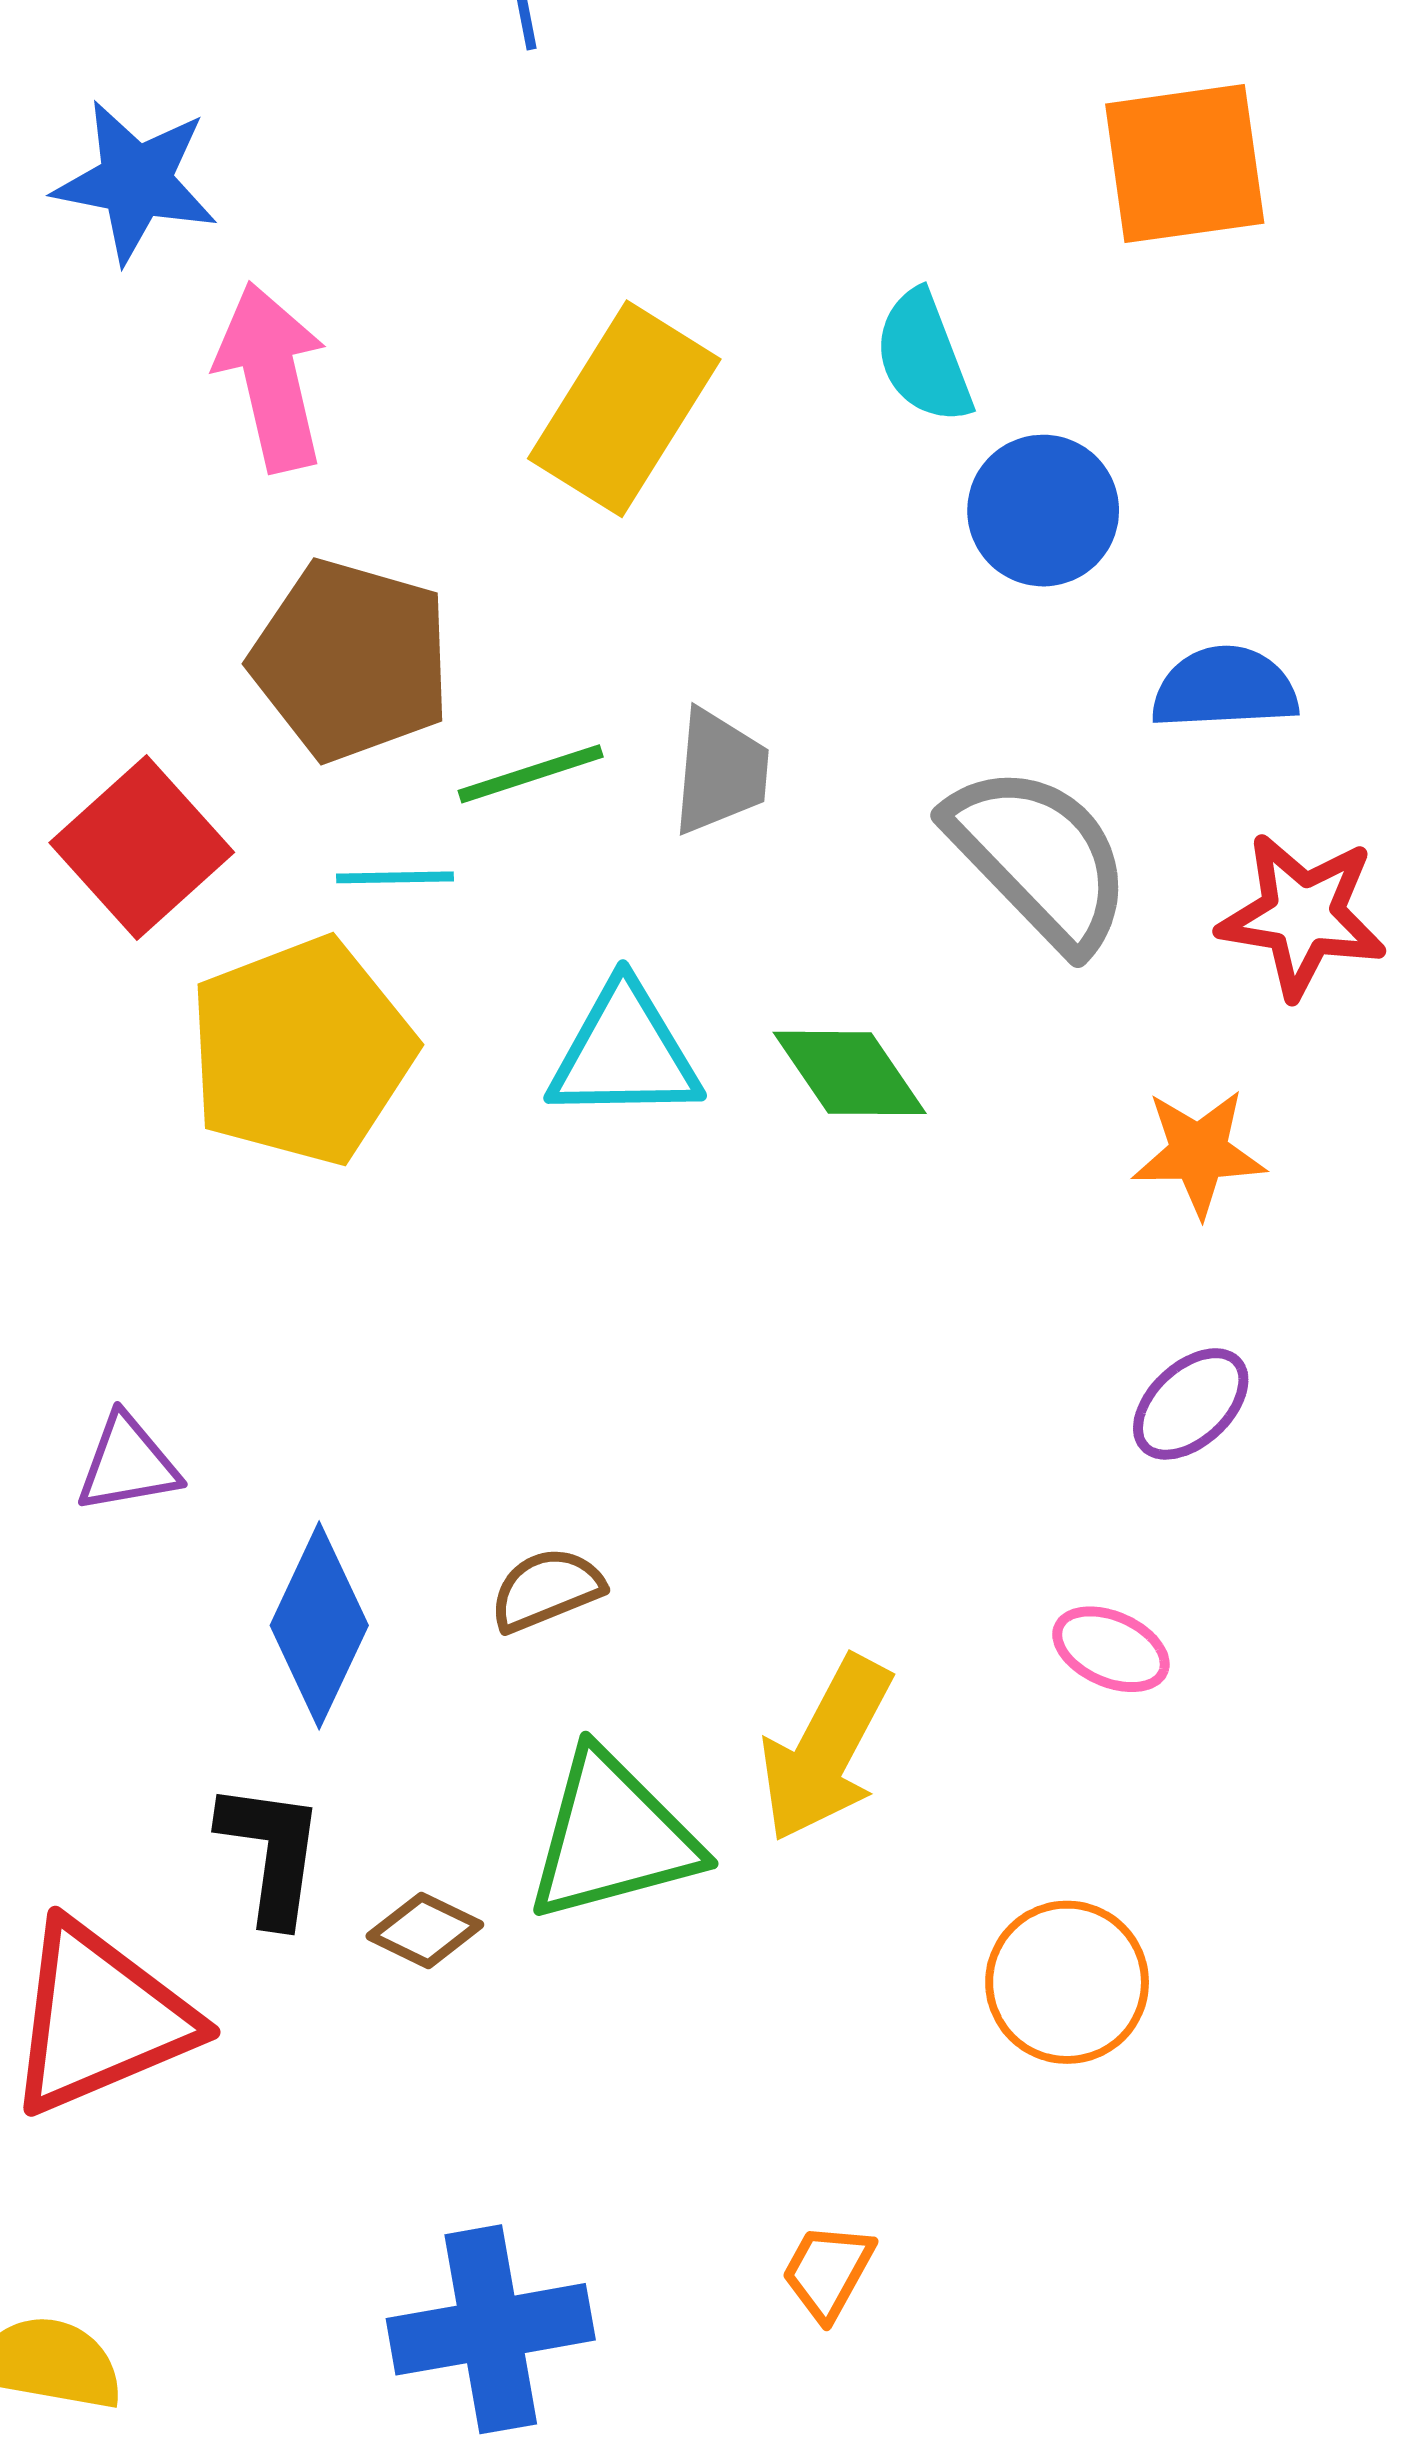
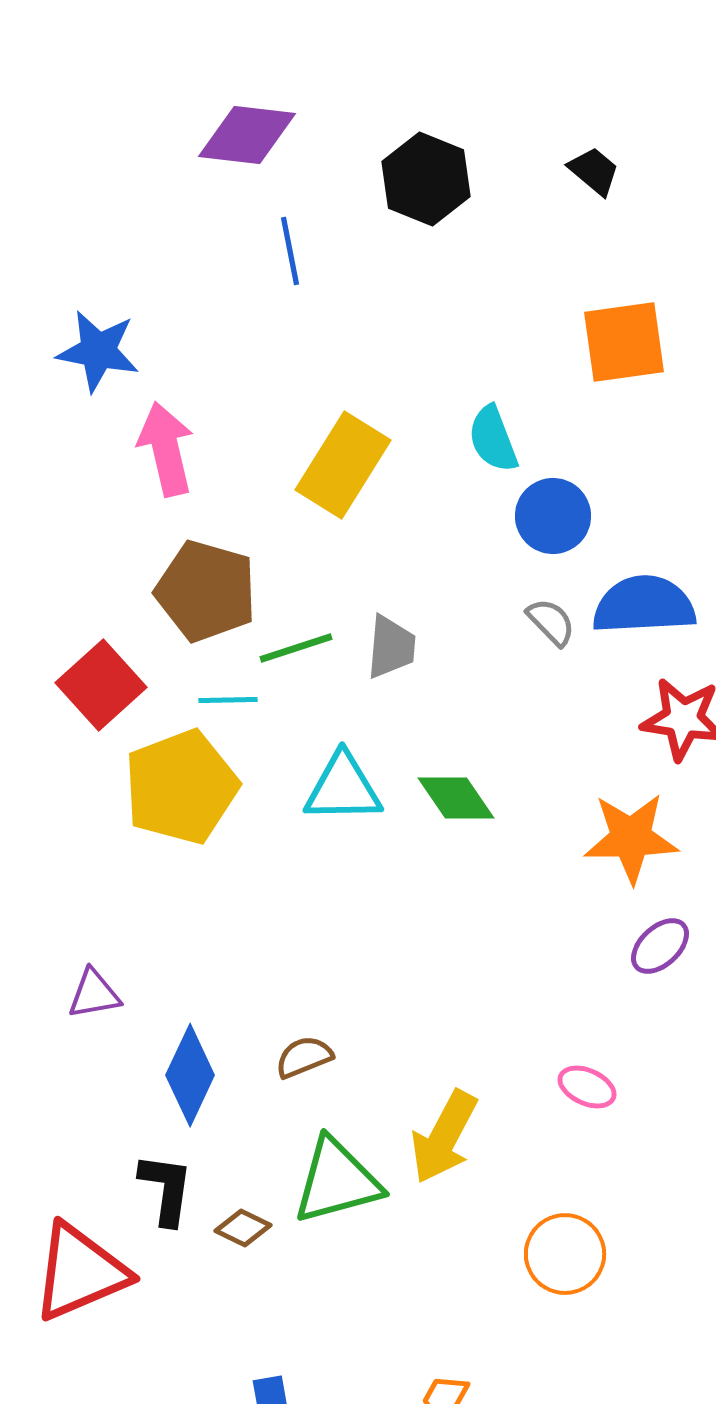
blue semicircle: (1225, 688) -> (644, 605), size x1.4
gray semicircle: (1039, 858) -> (551, 622), moved, size x0.5
orange star: (1199, 1153) -> (631, 838), size x1.4
purple ellipse: (1191, 1404) -> (660, 946), moved

